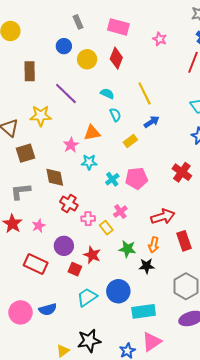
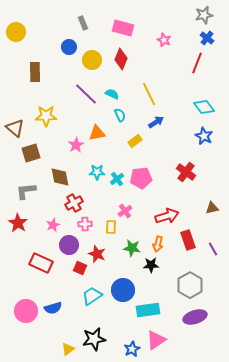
purple line: (66, 94) -> (86, 94), moved
cyan star: (89, 162) -> (97, 172), moved
red cross: (69, 203) -> (74, 203), turned 30
pink cross: (88, 219) -> (85, 224), moved
pink star: (39, 226) -> (53, 225), moved
yellow rectangle: (106, 228) -> (111, 227), turned 40

